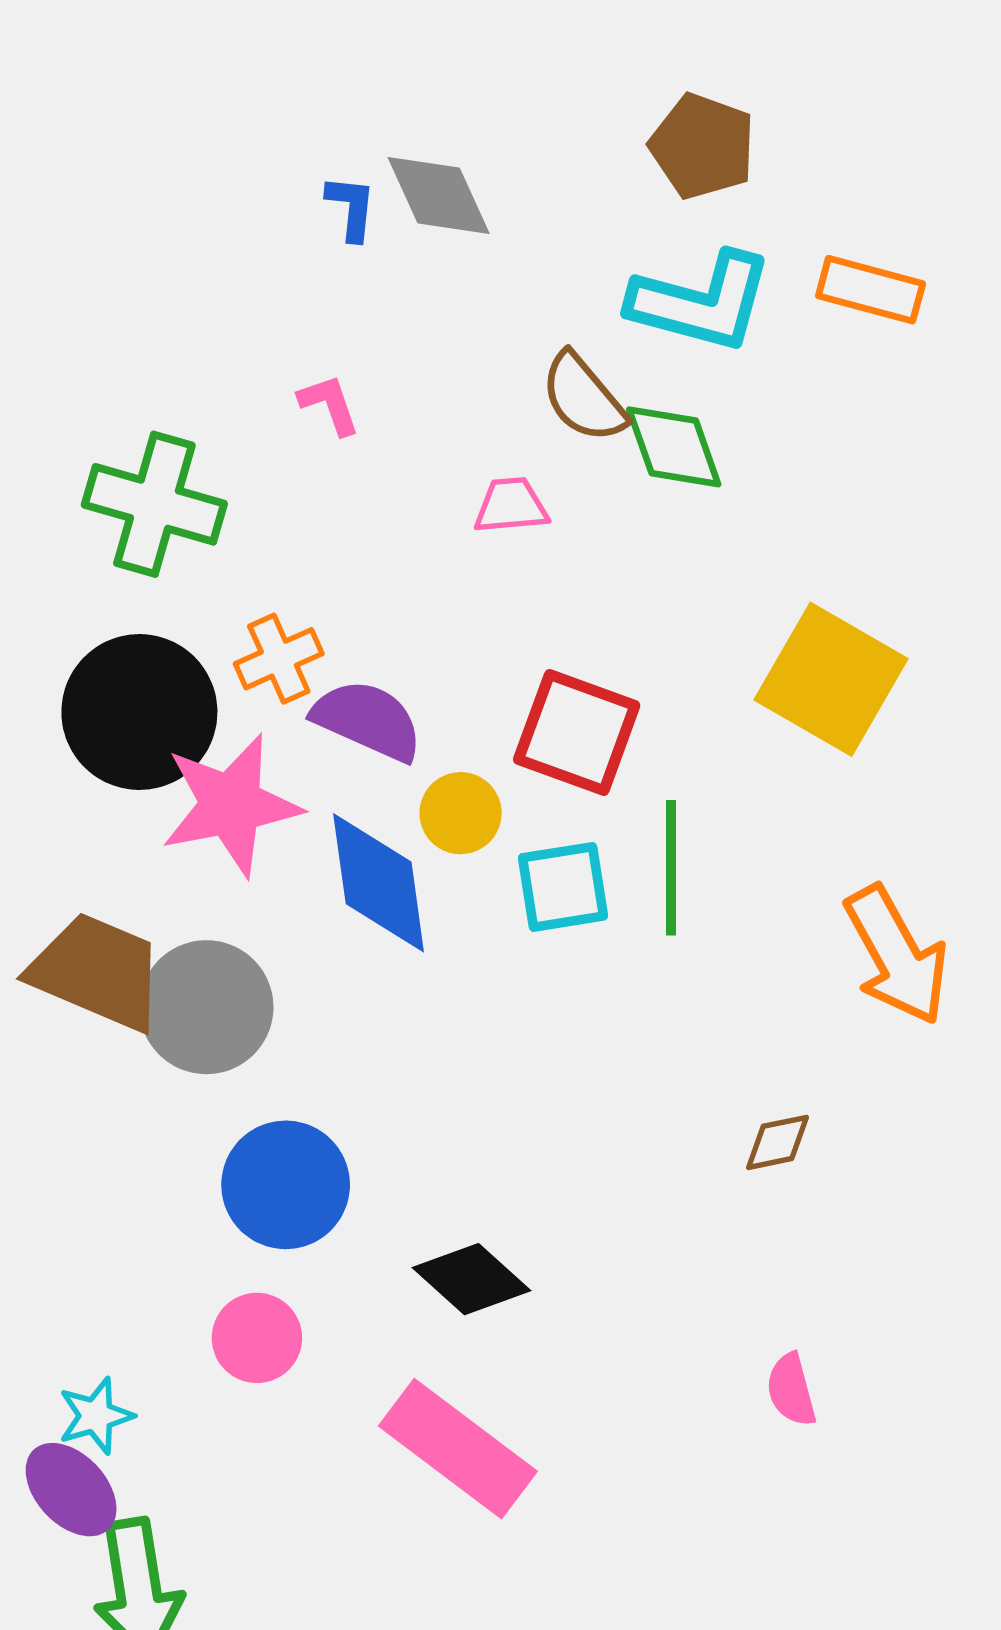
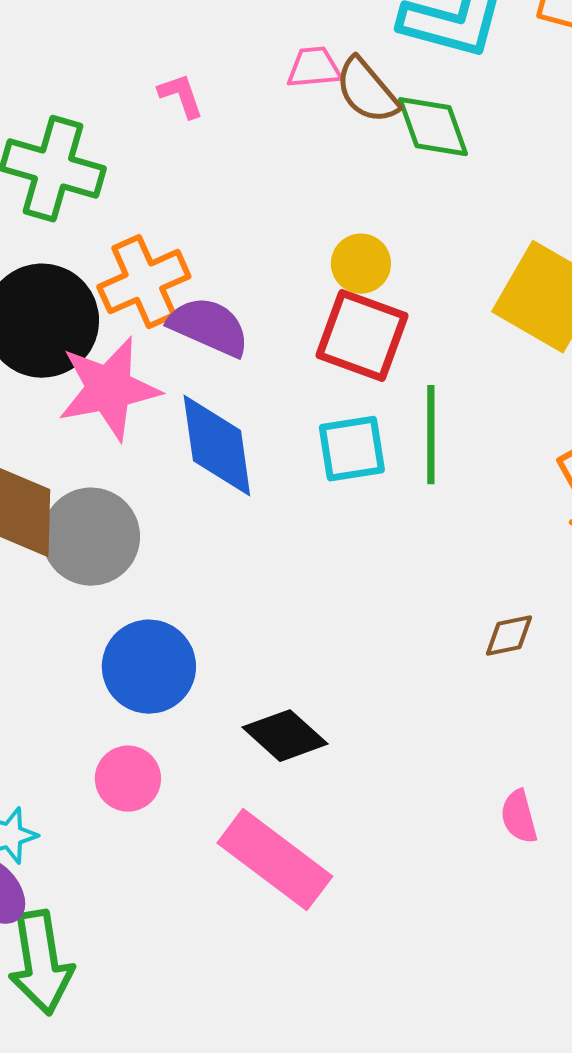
pink trapezoid: (511, 506) -> (314, 68), moved
orange cross: (279, 659) -> (144, 282), size x1.4
yellow circle: (461, 813) -> (361, 264), moved

